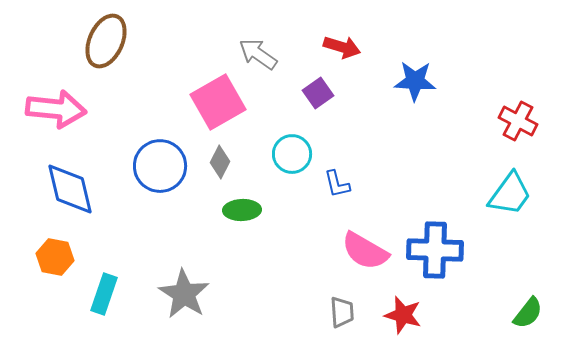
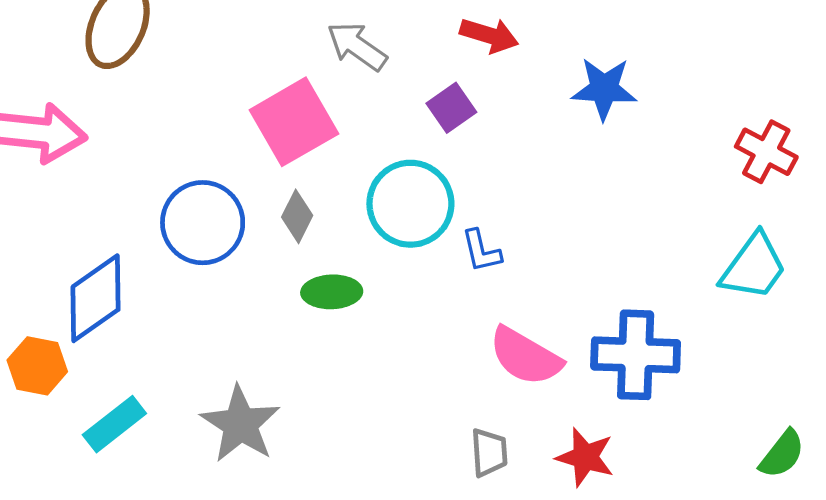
cyan circle: (292, 154) -> (410, 204), size x1.4
blue diamond: (70, 189) -> (96, 298), moved, turned 68
cyan rectangle: (104, 294) -> (114, 424), turned 33

